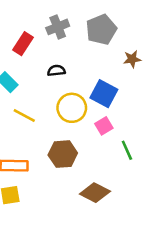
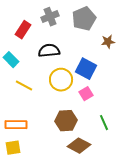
black semicircle: (56, 71) -> (49, 51), size x1.5
green line: (127, 150) -> (104, 123), moved
brown hexagon: (63, 154) -> (66, 121), moved

